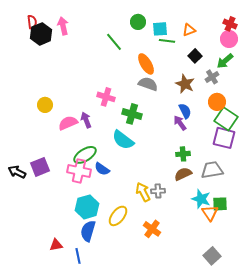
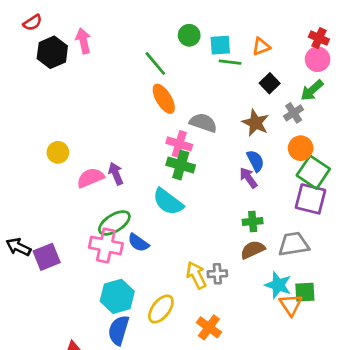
red semicircle: (32, 22) -> (33, 23), moved, turned 64
orange ellipse: (146, 64) -> (164, 99), moved
pink cross: (106, 97) -> (179, 144), moved
purple square: (40, 167) -> (47, 257), moved

